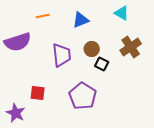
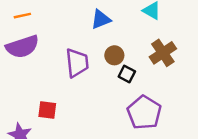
orange line: (43, 16) -> (22, 16), moved
purple pentagon: (83, 96) -> (144, 113), moved

